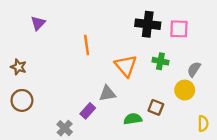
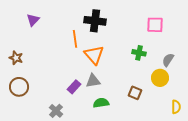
black cross: (148, 24) -> (95, 21), moved
orange triangle: (126, 66) -> (94, 55), moved
purple rectangle: (88, 111) -> (74, 87), moved
green semicircle: (133, 119) -> (101, 103), moved

